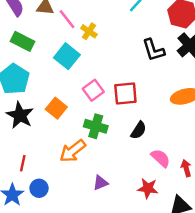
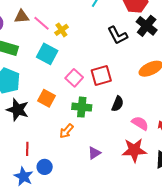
yellow cross: (89, 31) -> (61, 30), turned 32
orange arrow: (73, 151) -> (66, 131), size x0.7
red star: (148, 188) -> (134, 150), size x1.4

